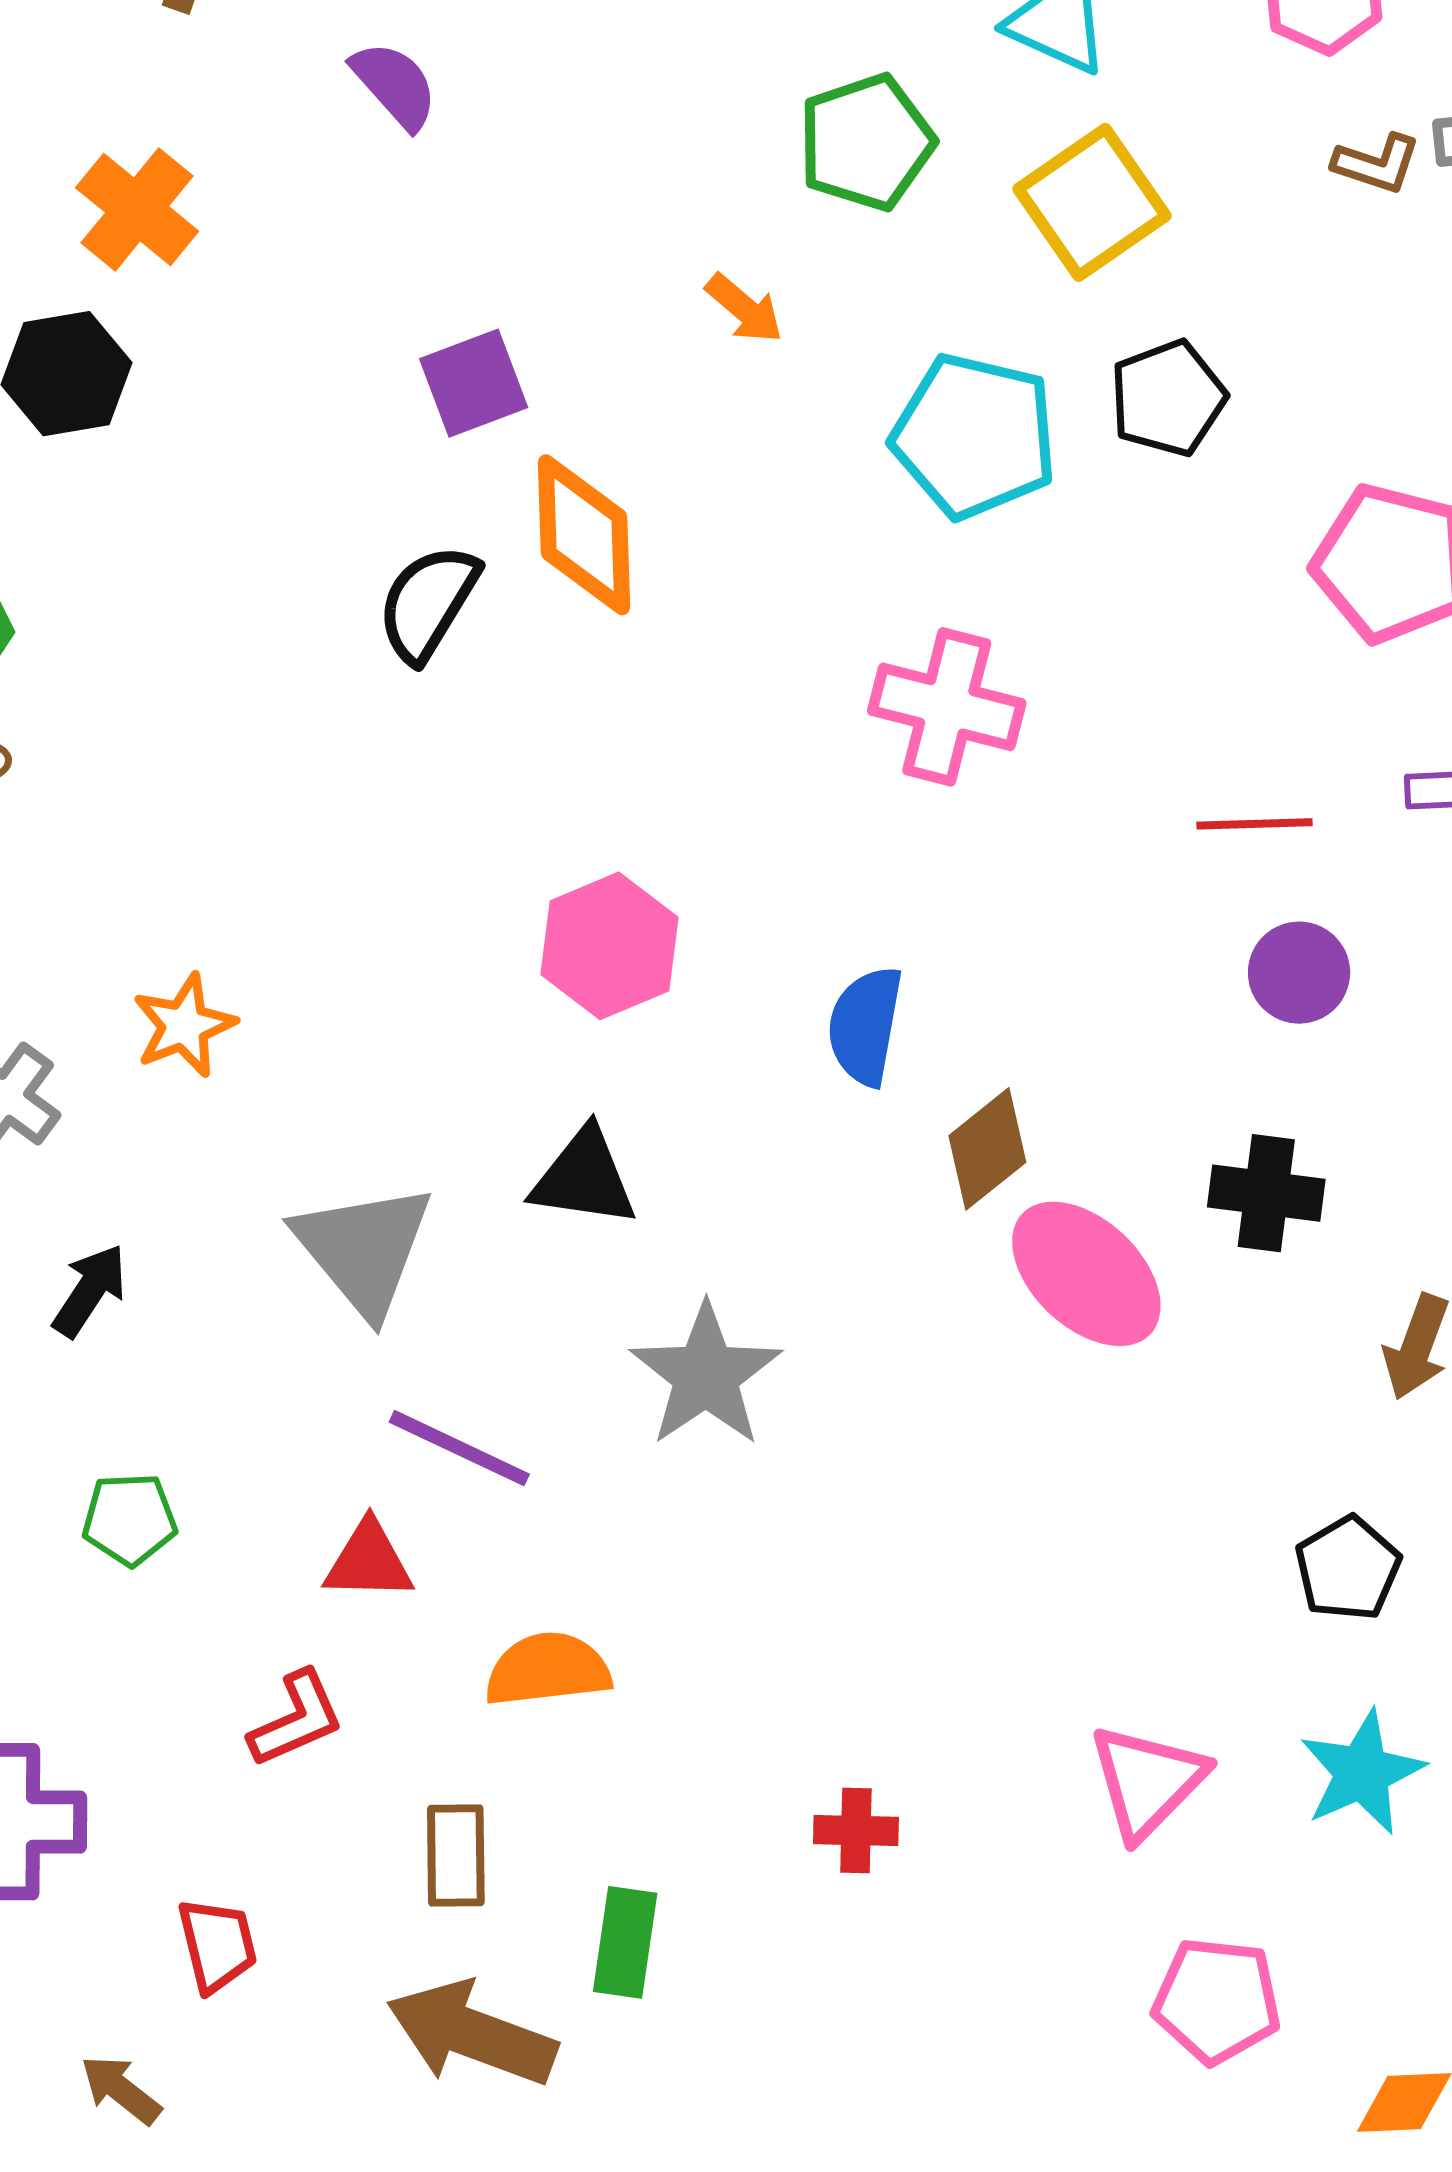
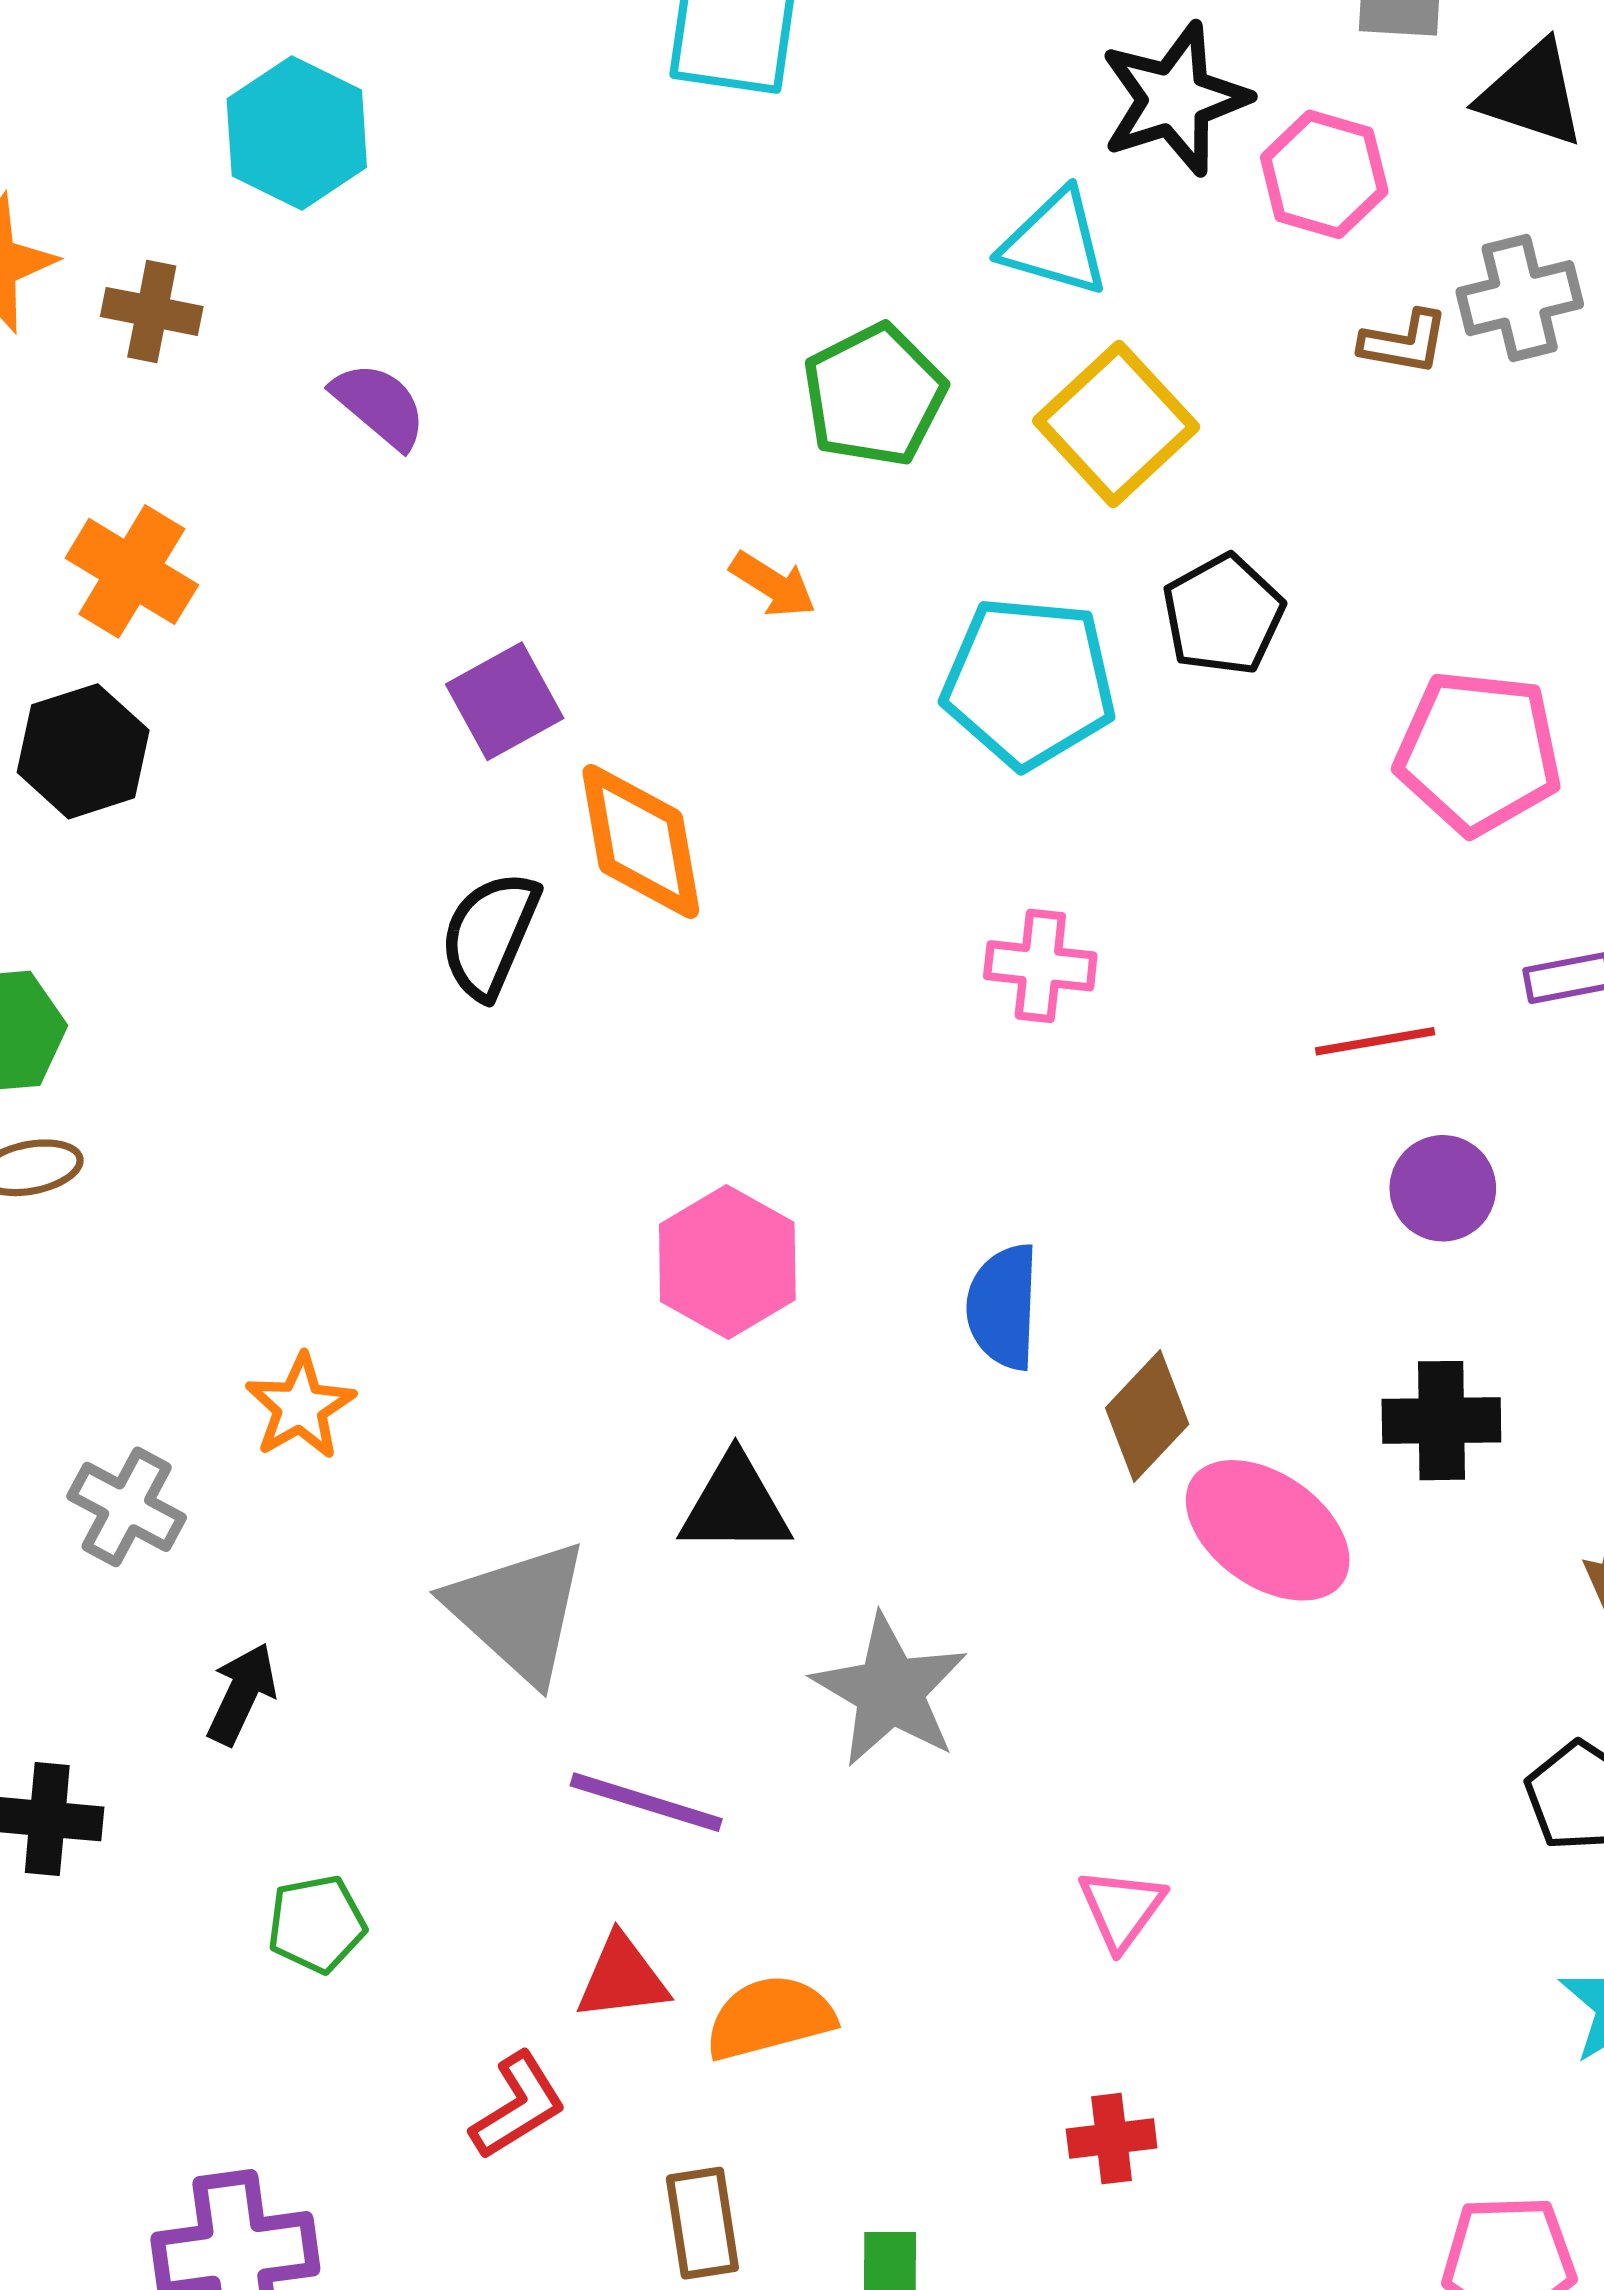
pink cross: (947, 707) -> (1040, 966), size x0.7
red triangle: (369, 1561) -> (622, 1978), moved
pink triangle: (1147, 1781) -> (1122, 1909), moved, size x0.7

